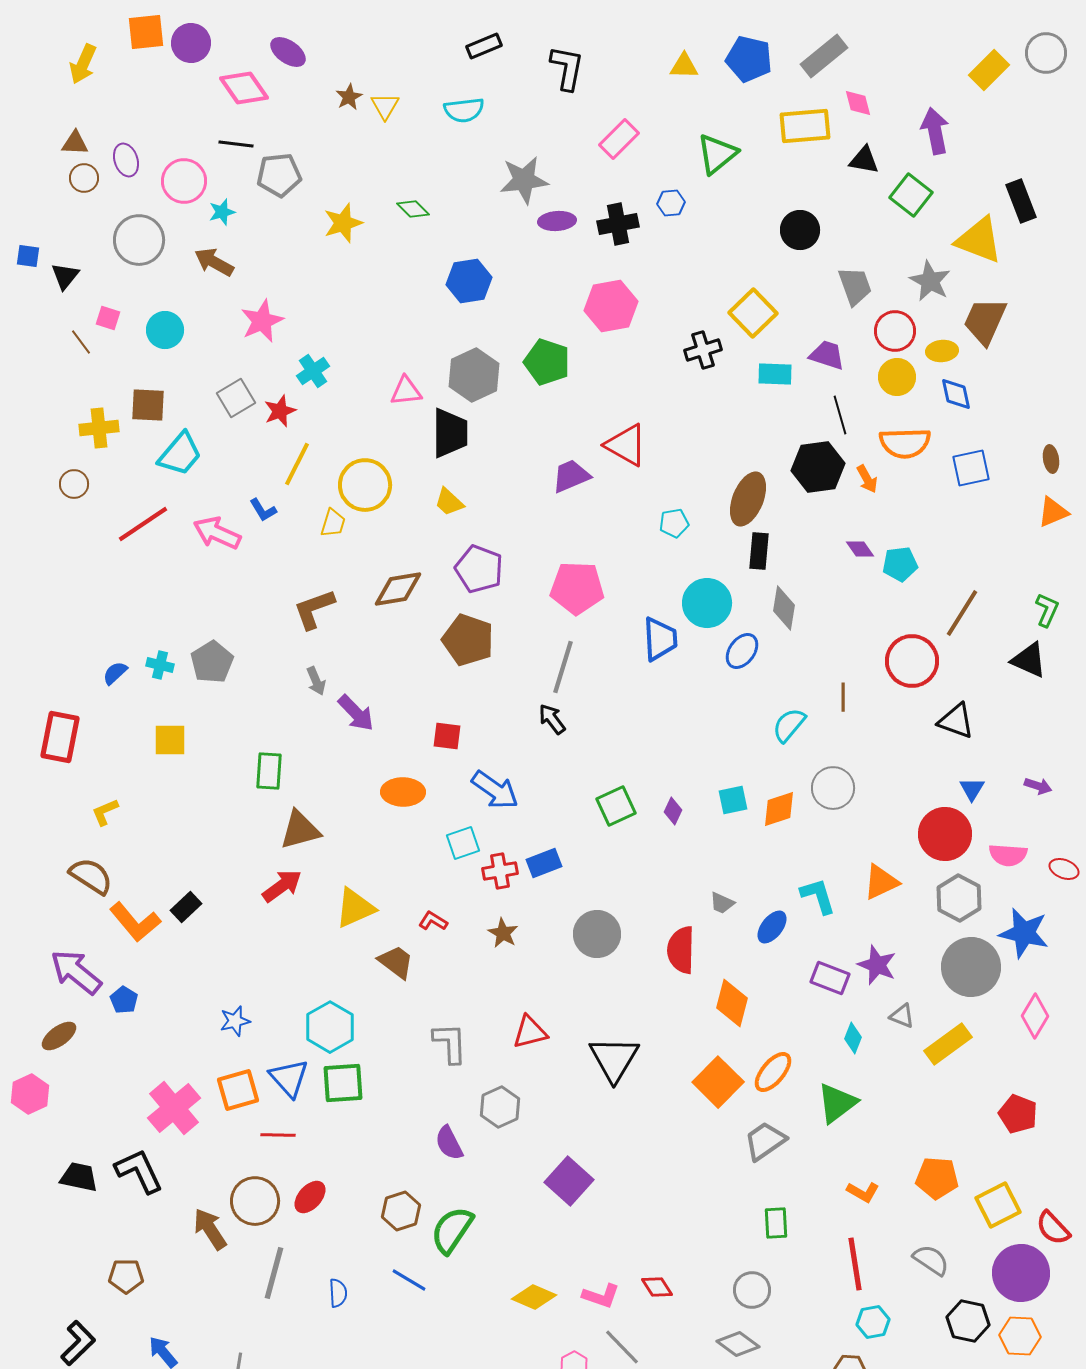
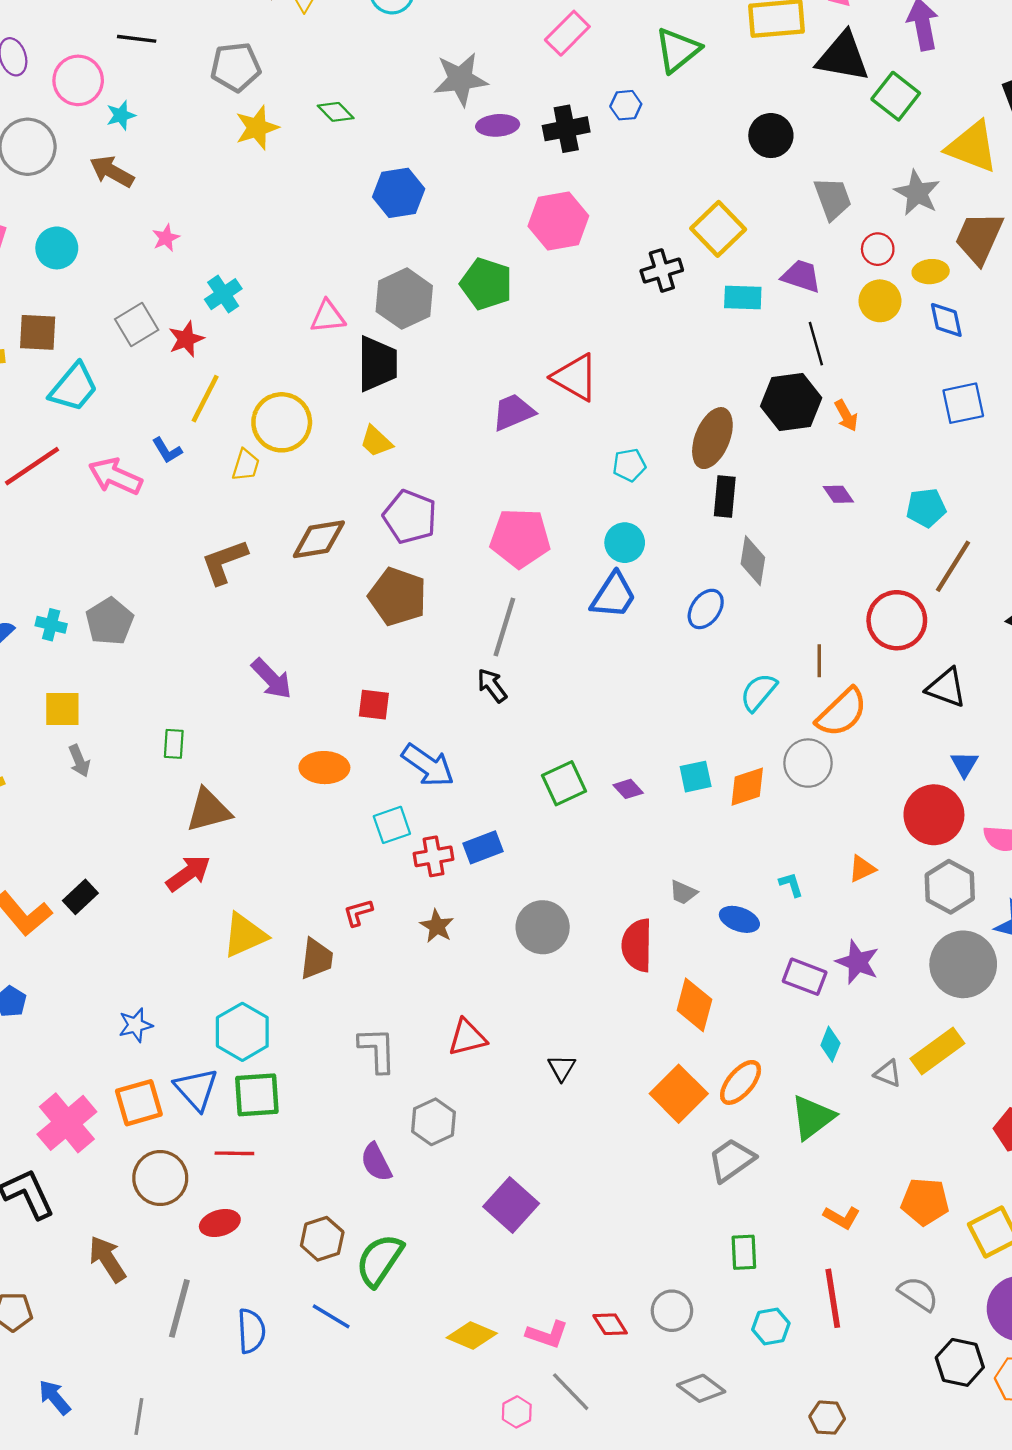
black triangle: (864, 160) -> (843, 57), size x1.6
gray pentagon: (279, 175) -> (236, 67), moved
pink star: (262, 321) -> (166, 238), size x0.6
red circle: (895, 331) -> (878, 249), size x0.7
orange semicircle: (905, 443) -> (842, 712), moved, turned -42
cyan pentagon: (900, 564) -> (926, 508), moved
cyan circle: (707, 603) -> (625, 543), moved, size x0.7
blue trapezoid: (660, 639) -> (613, 595), turned 36
gray arrow: (316, 681) -> (79, 761), moved
green rectangle: (269, 771) -> (174, 744), size x0.7
purple diamond: (673, 811) -> (628, 789), turned -68
orange triangle: (881, 882) -> (862, 869), size x0.7
cyan L-shape: (818, 896) -> (791, 885), size x0.6
yellow triangle: (355, 908) -> (245, 935), moved
red L-shape: (433, 921) -> (358, 913), turned -48
blue ellipse: (772, 927) -> (739, 919), turned 72
brown trapezoid: (396, 962) -> (317, 959), turned 60
gray triangle: (902, 1016) -> (888, 1073), moved
black triangle: (614, 1059) -> (562, 1068), size x0.5
red line: (278, 1135) -> (234, 1153), moved
red ellipse: (310, 1197) -> (220, 1223), turned 32
brown circle: (255, 1201) -> (160, 1178), moved
gray circle: (752, 1290) -> (672, 1311), moved
blue semicircle: (338, 1293) -> (251, 1331), size x1.4
cyan hexagon: (873, 1322) -> (771, 1326), moved

